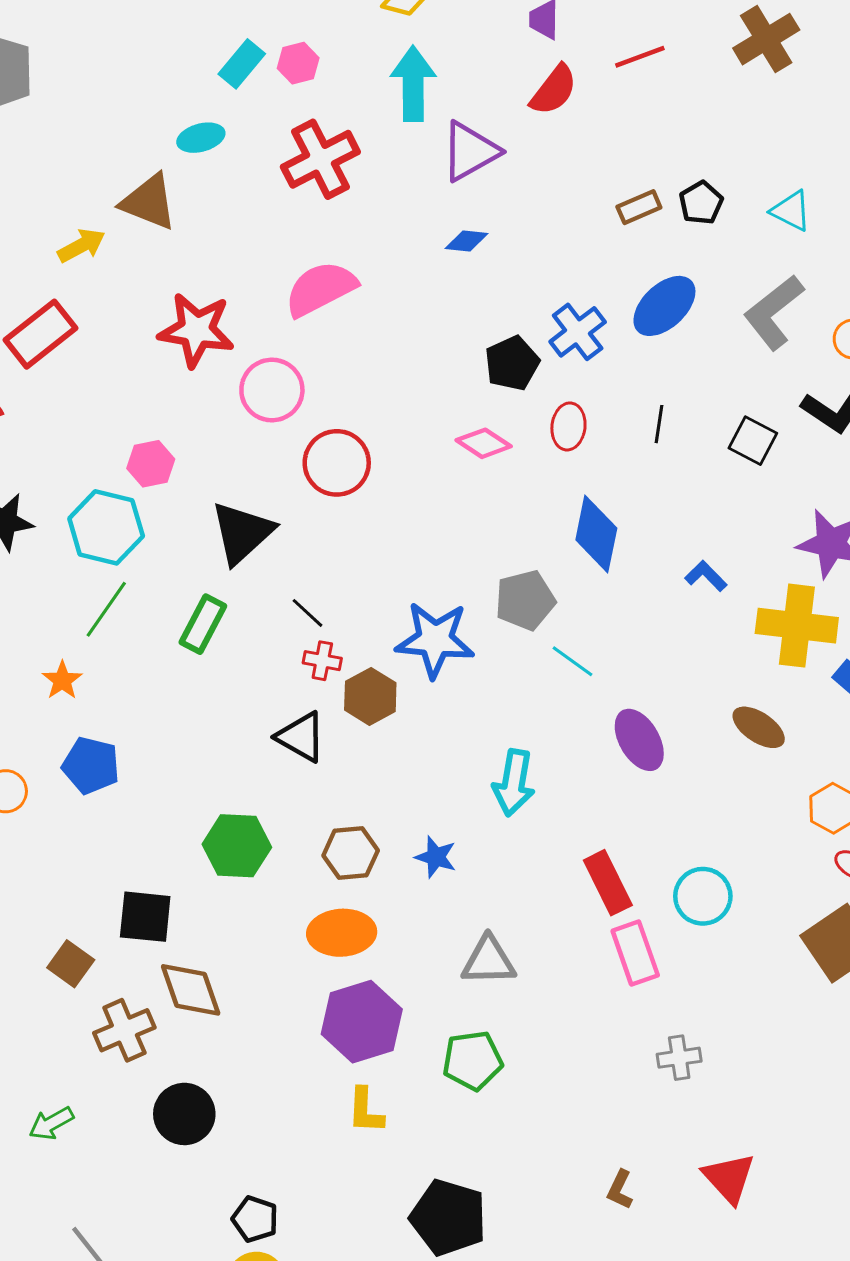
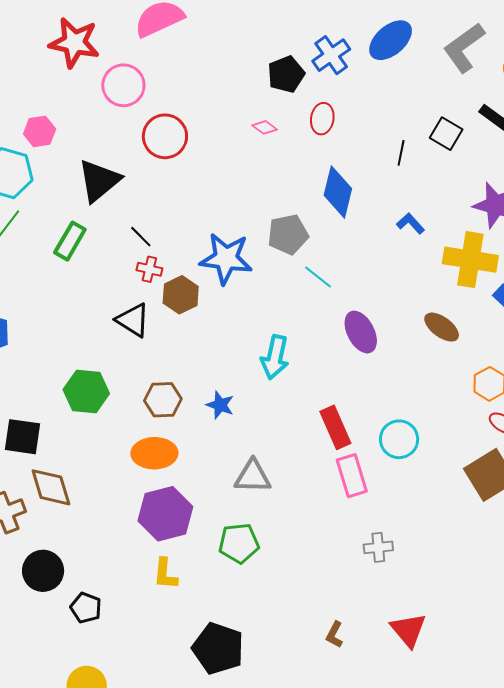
black line: (659, 424) -> (401, 153), moved
pink diamond: (484, 443) -> (265, 127), size x0.7
black pentagon: (255, 1219) -> (86, 608), moved

